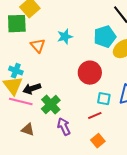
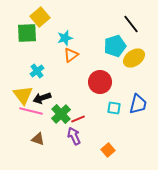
cyan star: (65, 37) -> (65, 38), moved
orange triangle: (38, 46) -> (71, 55), moved, turned 35
cyan cross: (16, 71) -> (37, 71), moved, turned 32
red line: (95, 116) -> (78, 119), moved

